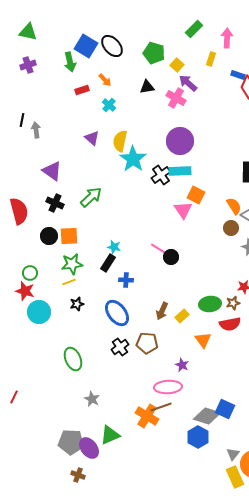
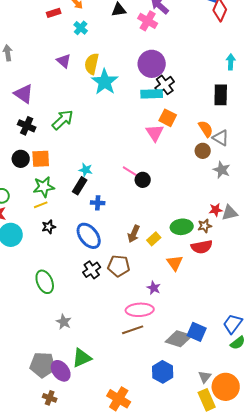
black cross: (161, 175) -> (165, 85), moved
orange cross: (147, 416) -> (119, 399), moved
blue hexagon: (198, 437) -> (163, 372), moved

